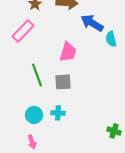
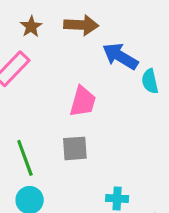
green line: (37, 75) -> (25, 158), moved
cyan cross: (58, 113) -> (117, 198), moved

